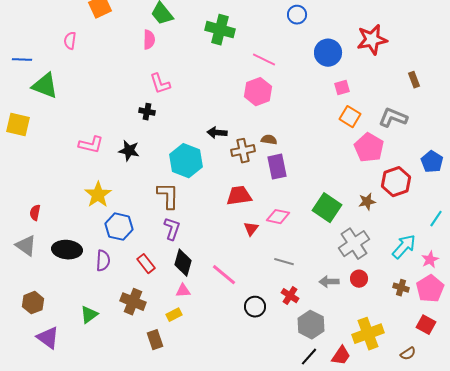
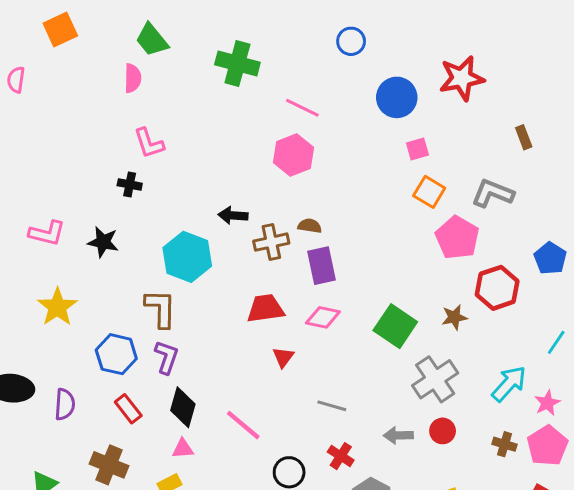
pink diamond: (278, 217) -> (323, 317), moved
blue hexagon: (119, 227) -> (116, 354), moved

